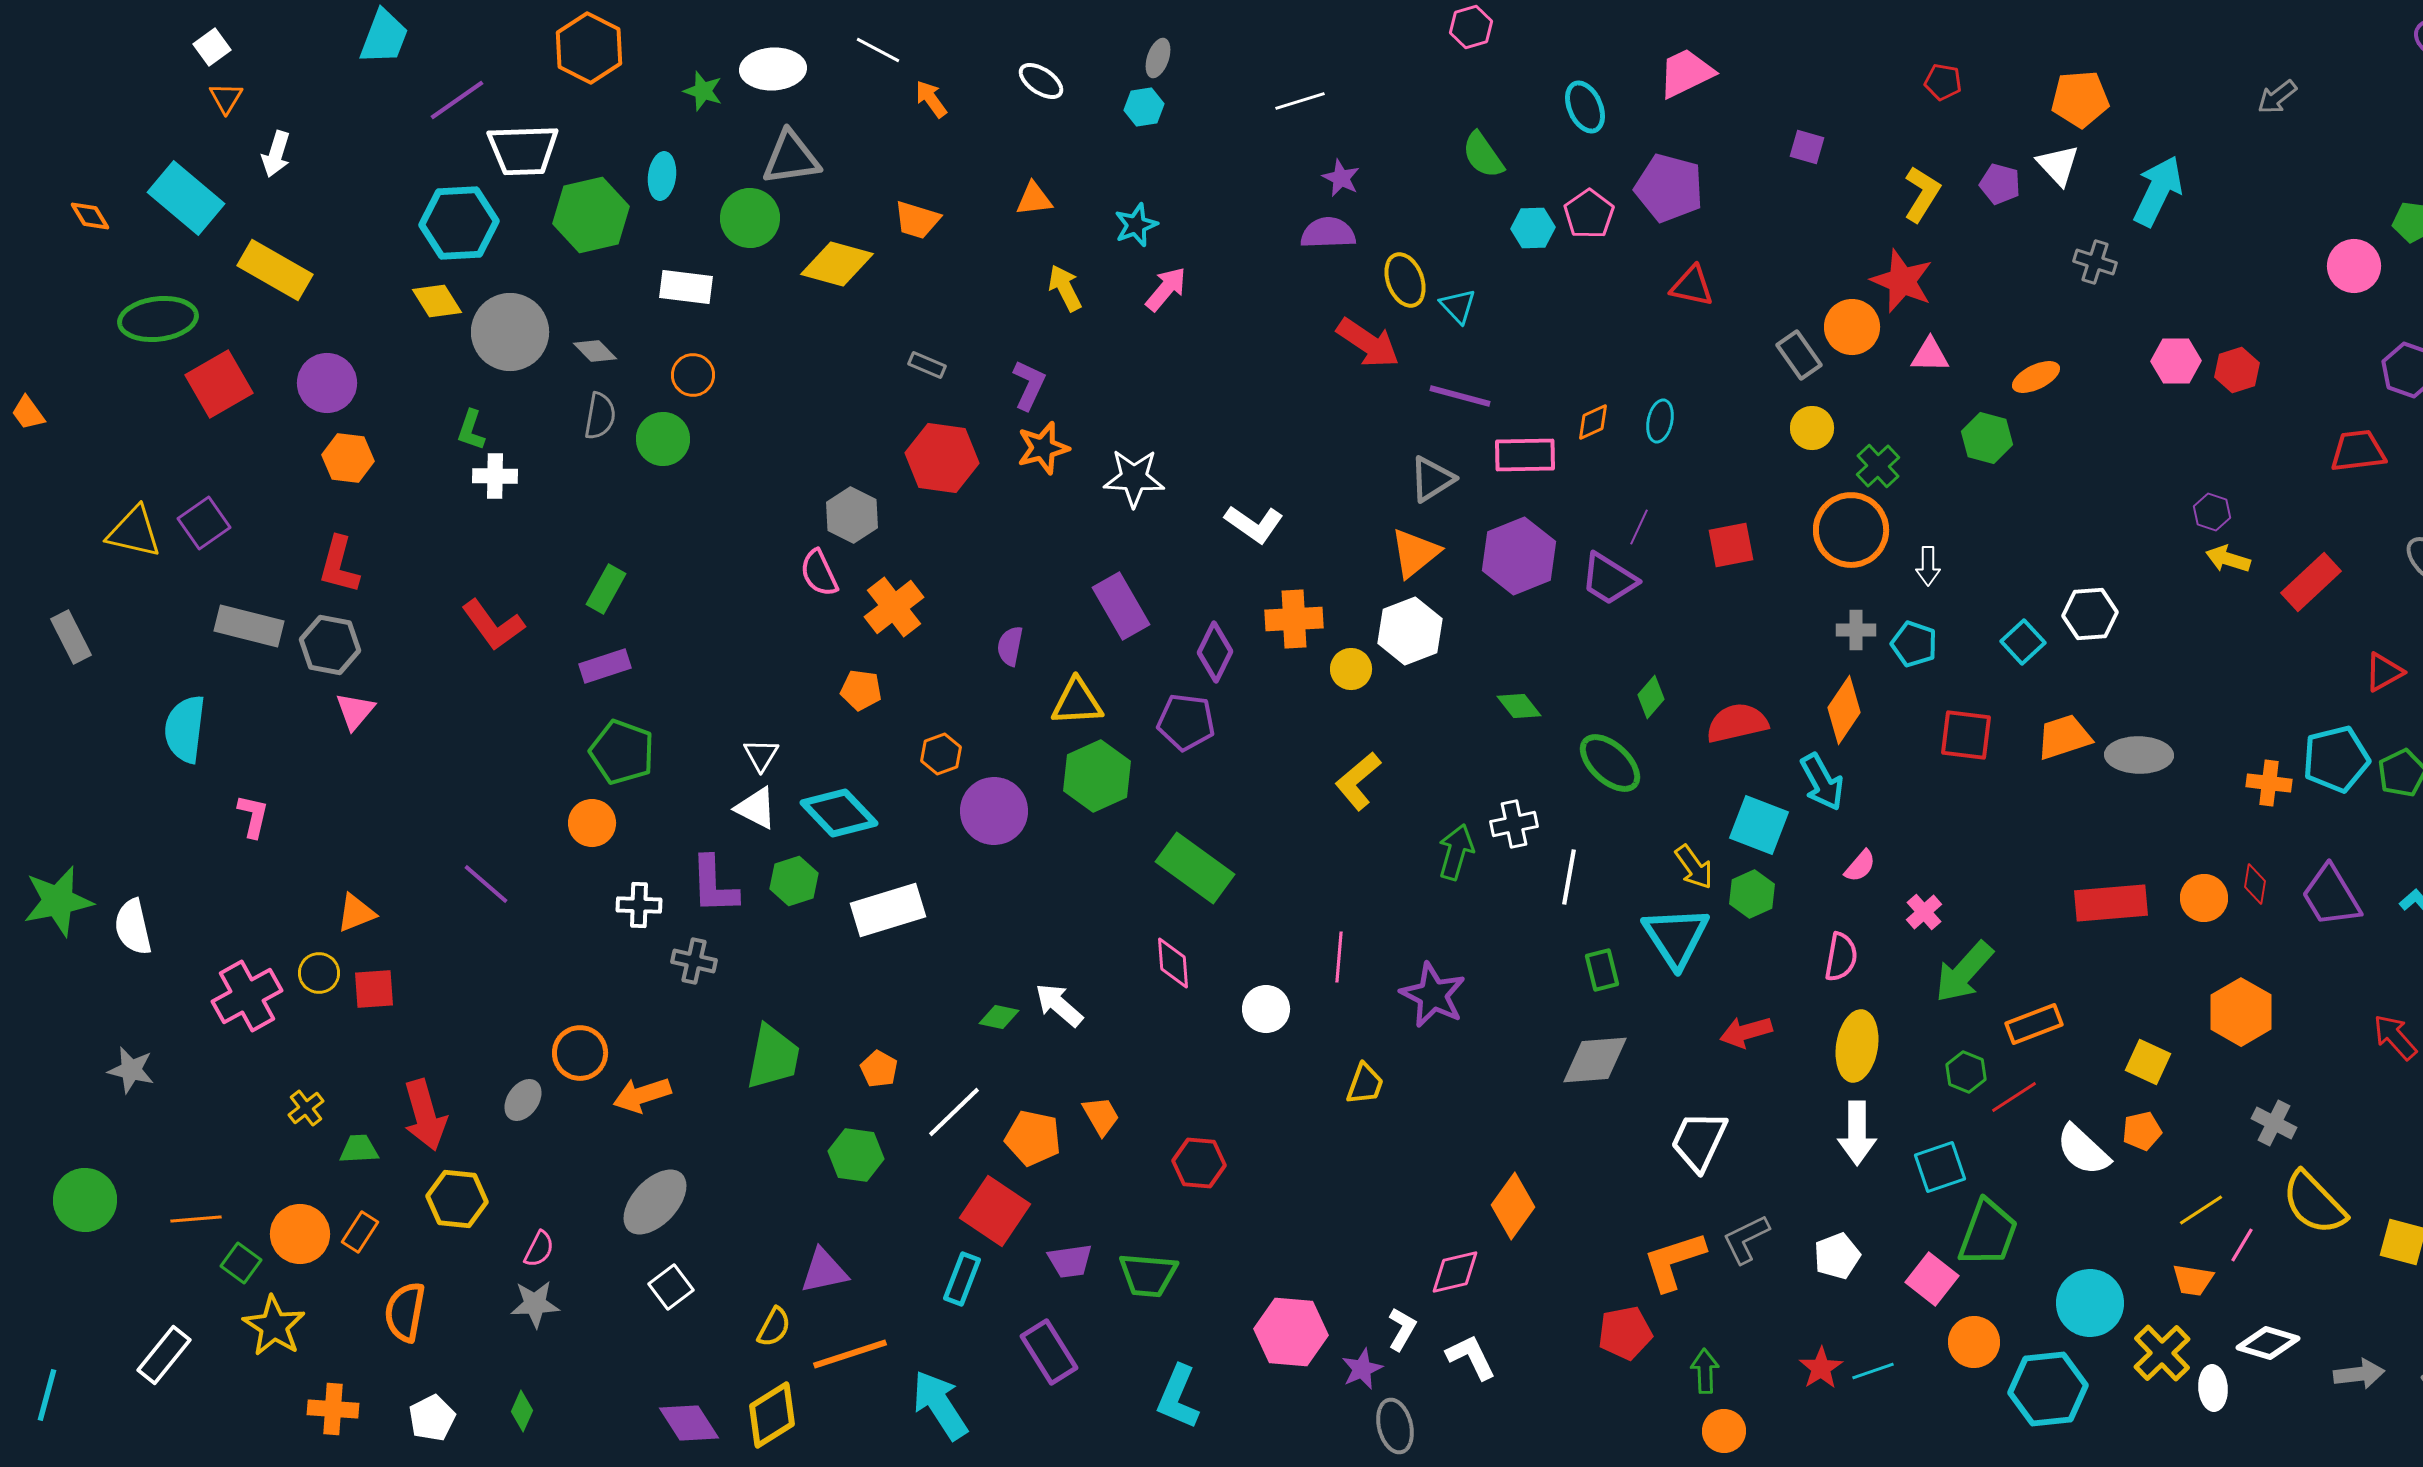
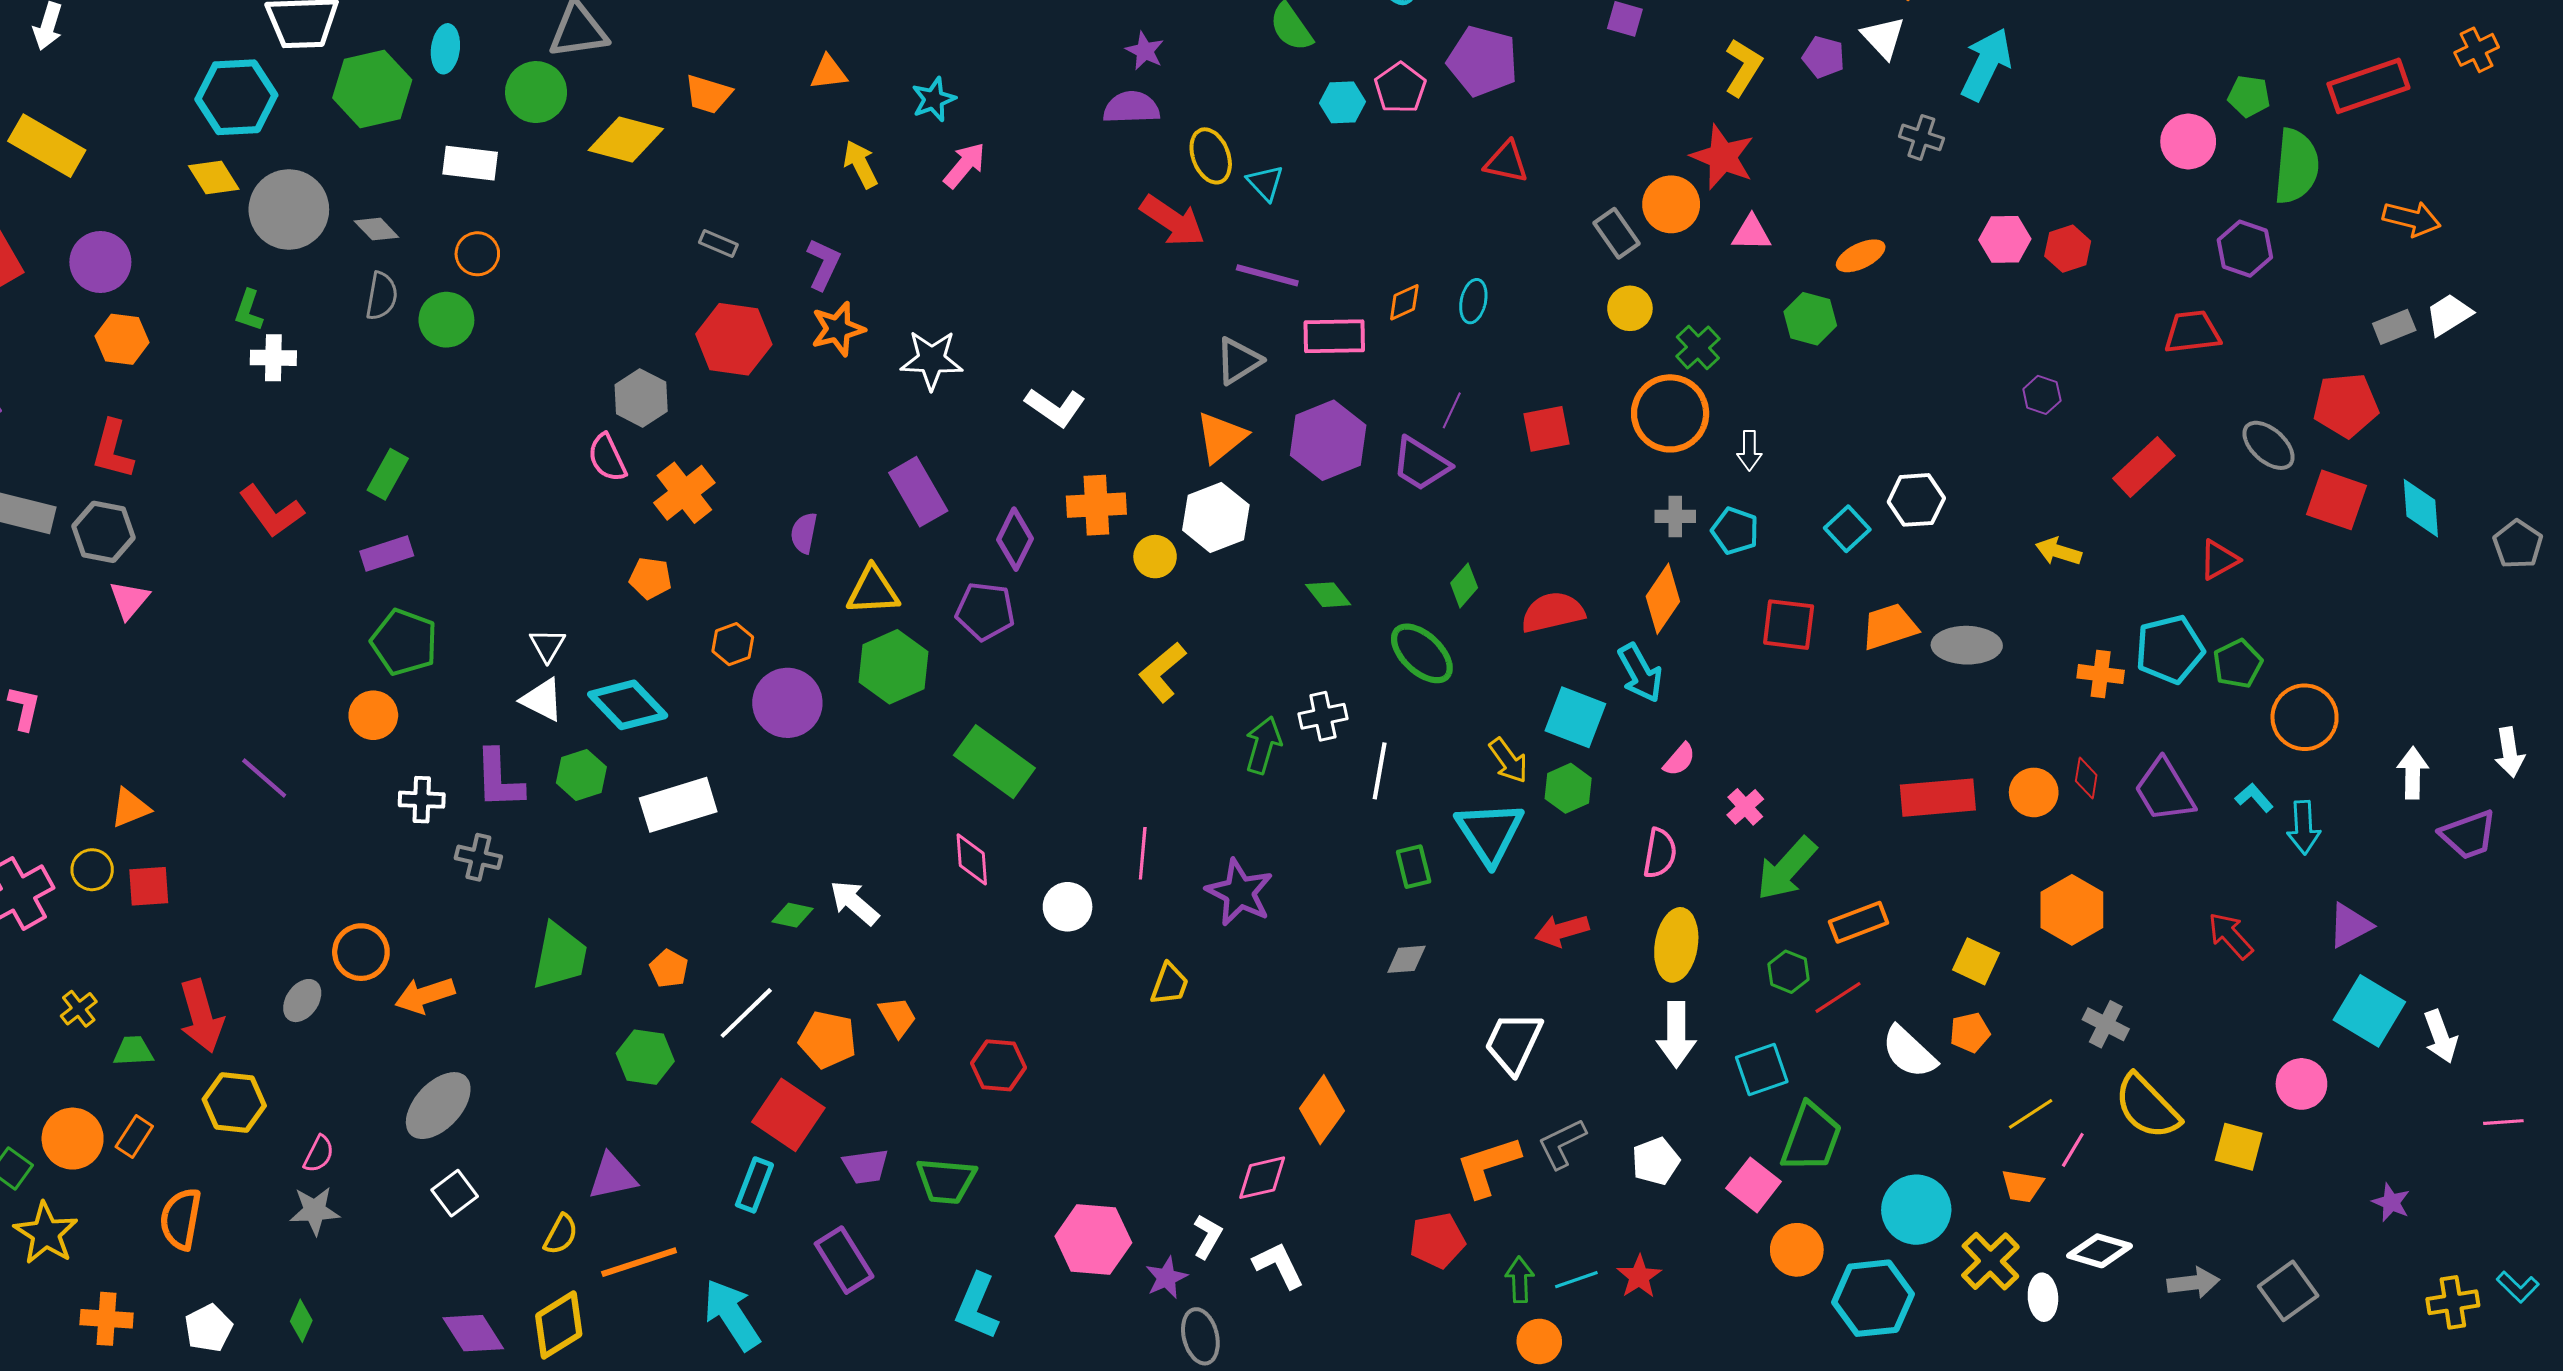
yellow arrow: (2228, 559) -> (2058, 551), moved
gray diamond: (1595, 1060) -> (1406, 959), size x0.6
cyan line: (1873, 1371) -> (1576, 1280), moved

